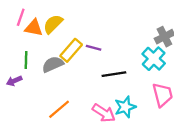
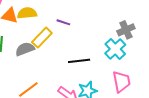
yellow semicircle: (53, 24) -> (27, 13), turned 36
purple line: (94, 48) -> (63, 22), moved

